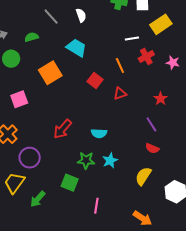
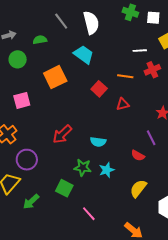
white semicircle: (81, 15) -> (91, 23), size x1.6
orange line: (120, 66) -> (125, 76), turned -63
red semicircle: (152, 148) -> (138, 155), moved
pink line: (96, 206) -> (89, 214), turned -56

